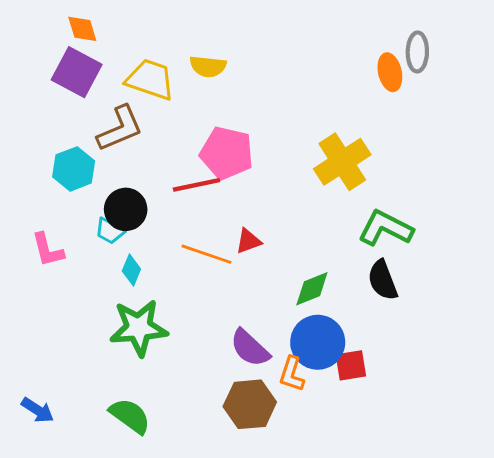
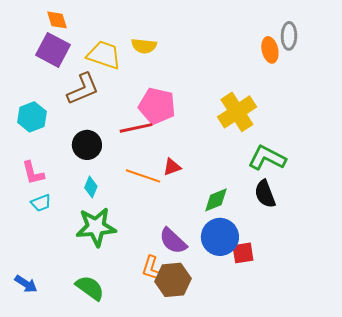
cyan hexagon: (74, 169) -> (32, 117), moved
cyan trapezoid: (110, 231) -> (41, 203), moved, turned -50
orange L-shape: (292, 374) -> (151, 268), moved

